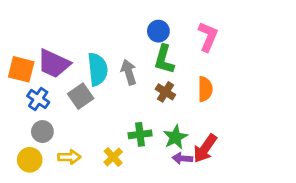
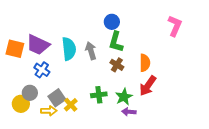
pink L-shape: (208, 37) -> (175, 26), moved
gray square: (81, 96) -> (57, 98), moved
blue cross: (38, 99) -> (42, 70), moved
red arrow: (205, 148) -> (148, 86), moved
yellow cross: (113, 157) -> (71, 105), moved
yellow circle: (30, 160) -> (21, 104), moved

